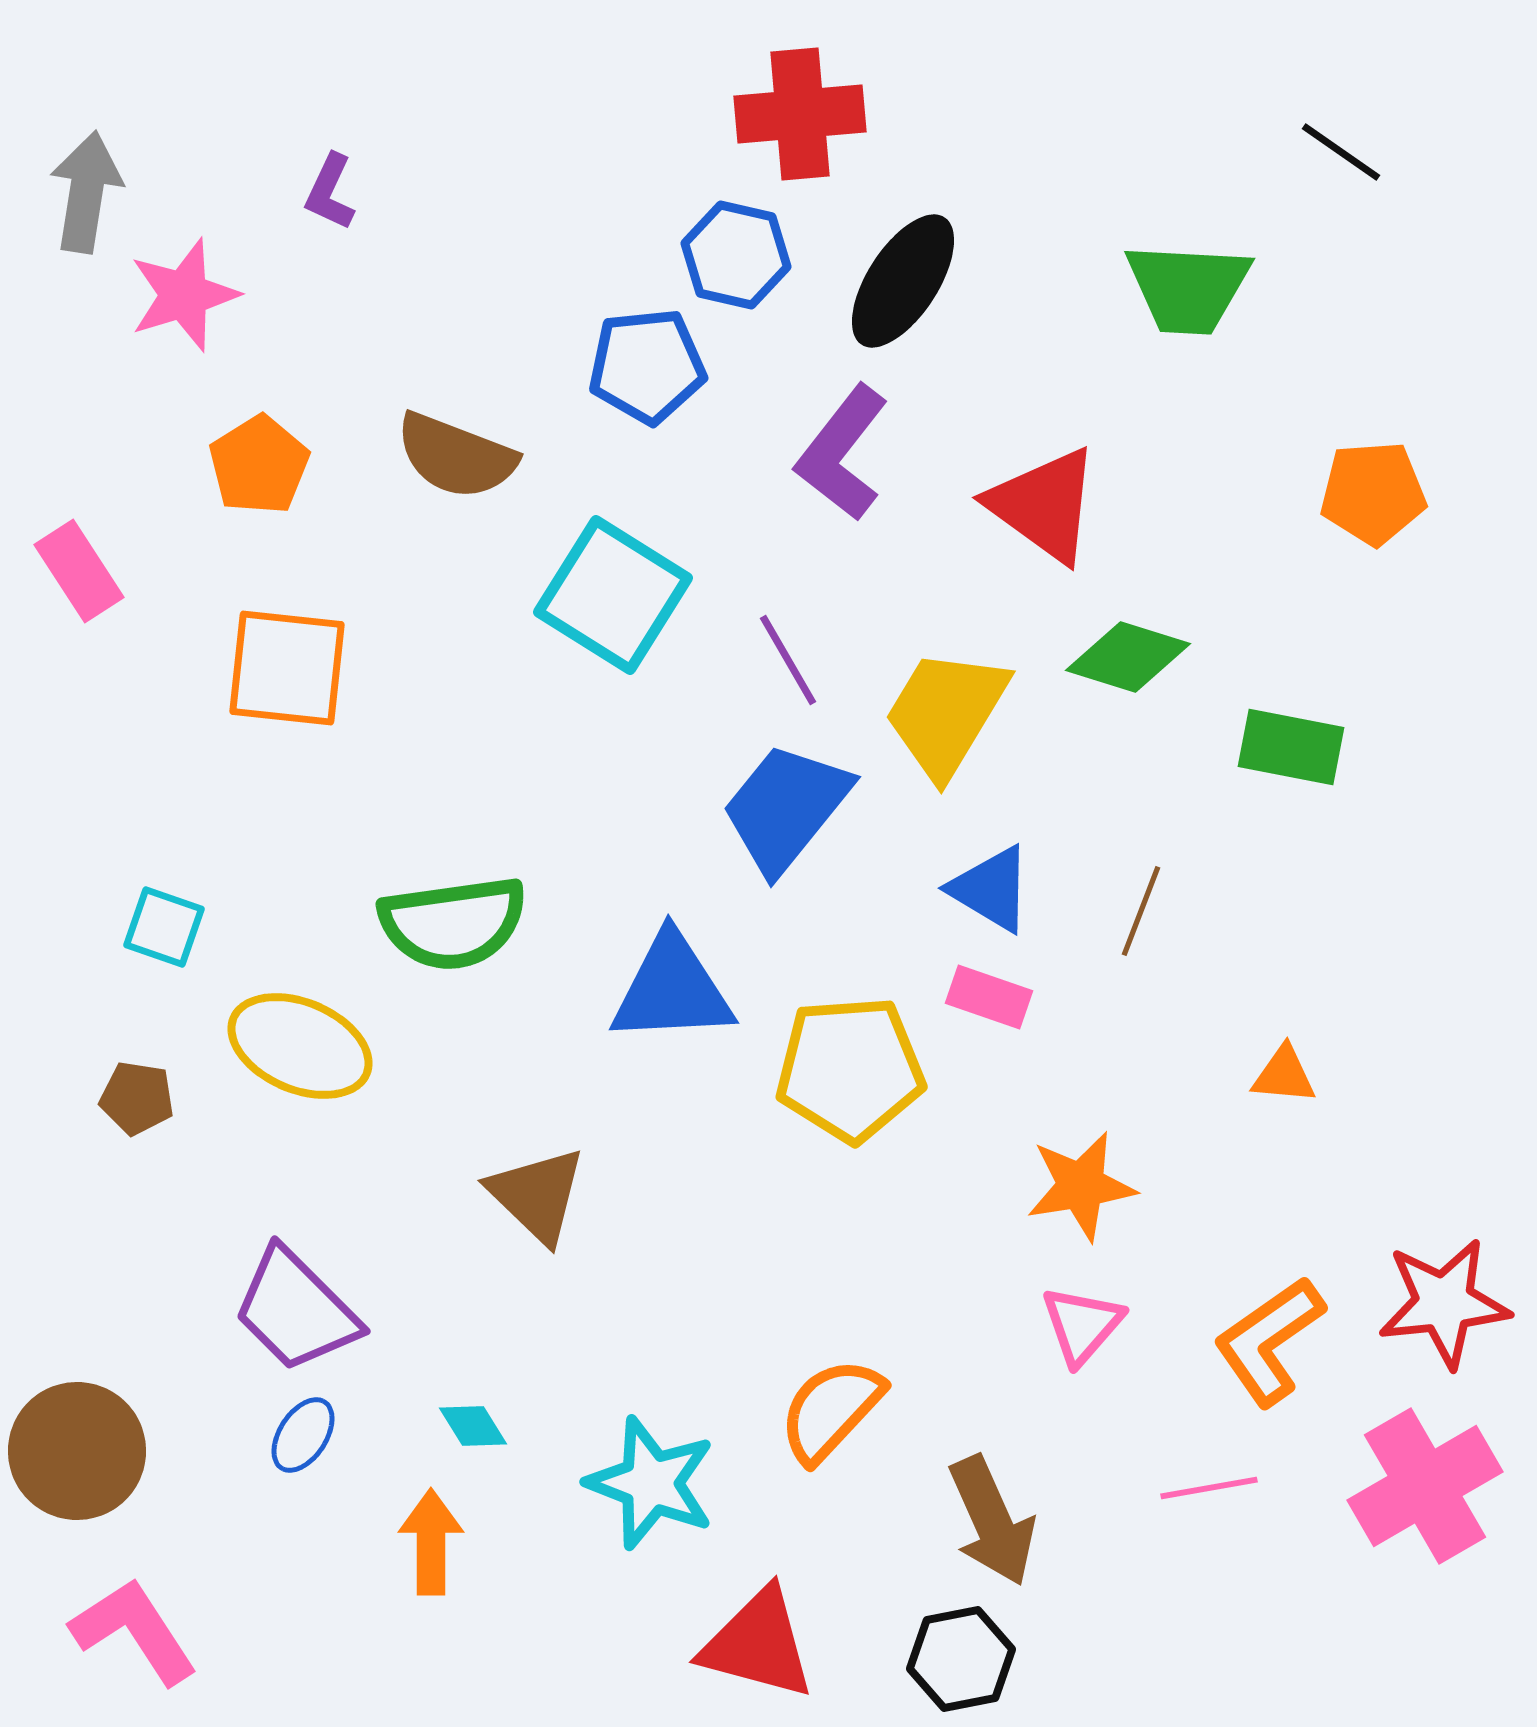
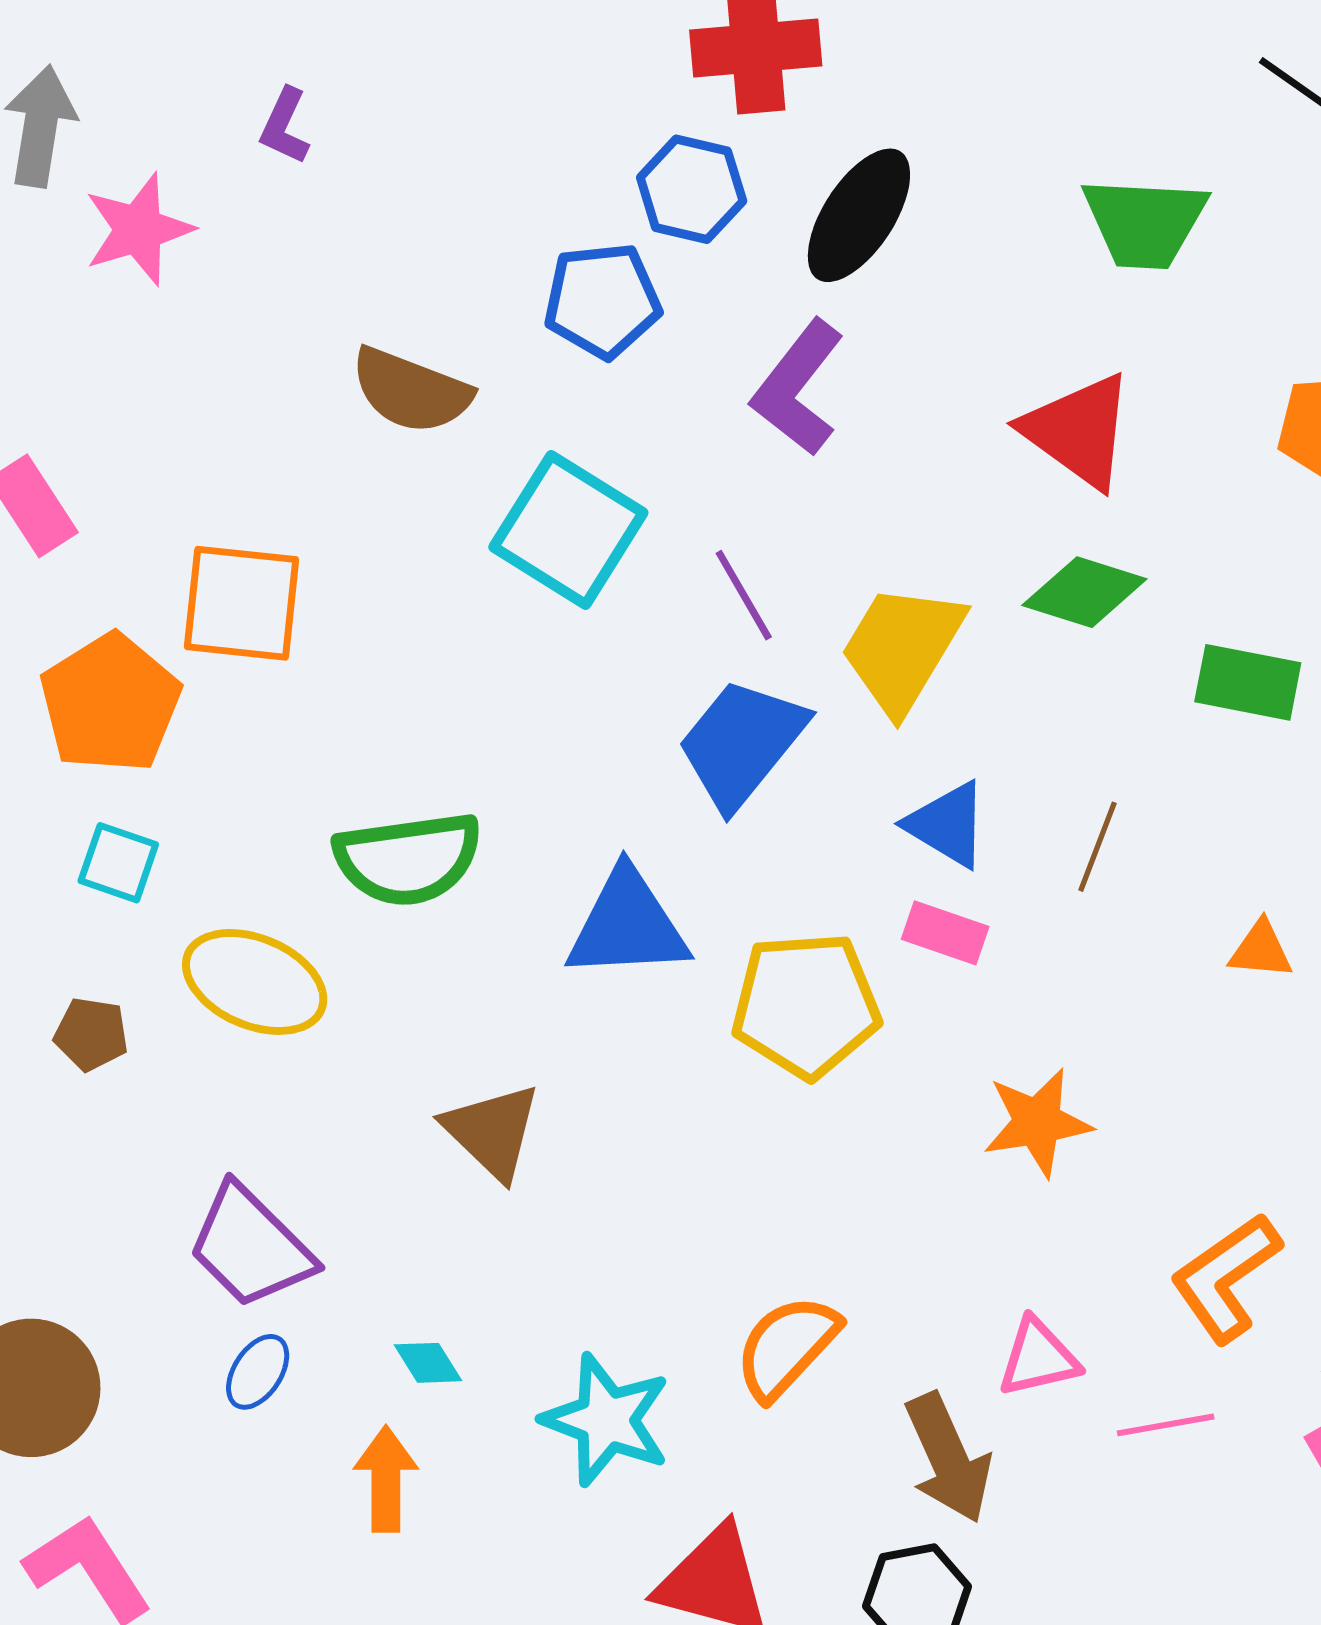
orange pentagon: (259, 465) -> (110, 703), moved, size x1.4
red triangle: (1044, 505) -> (1078, 431), moved
orange triangle: (1284, 1075) -> (1261, 950), moved
pink triangle: (1082, 1325) -> (1038, 1358), moved, turned 36

